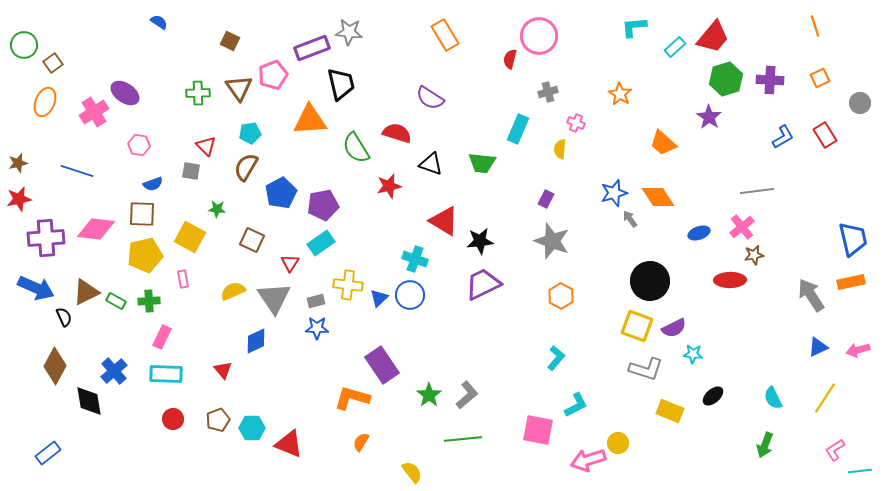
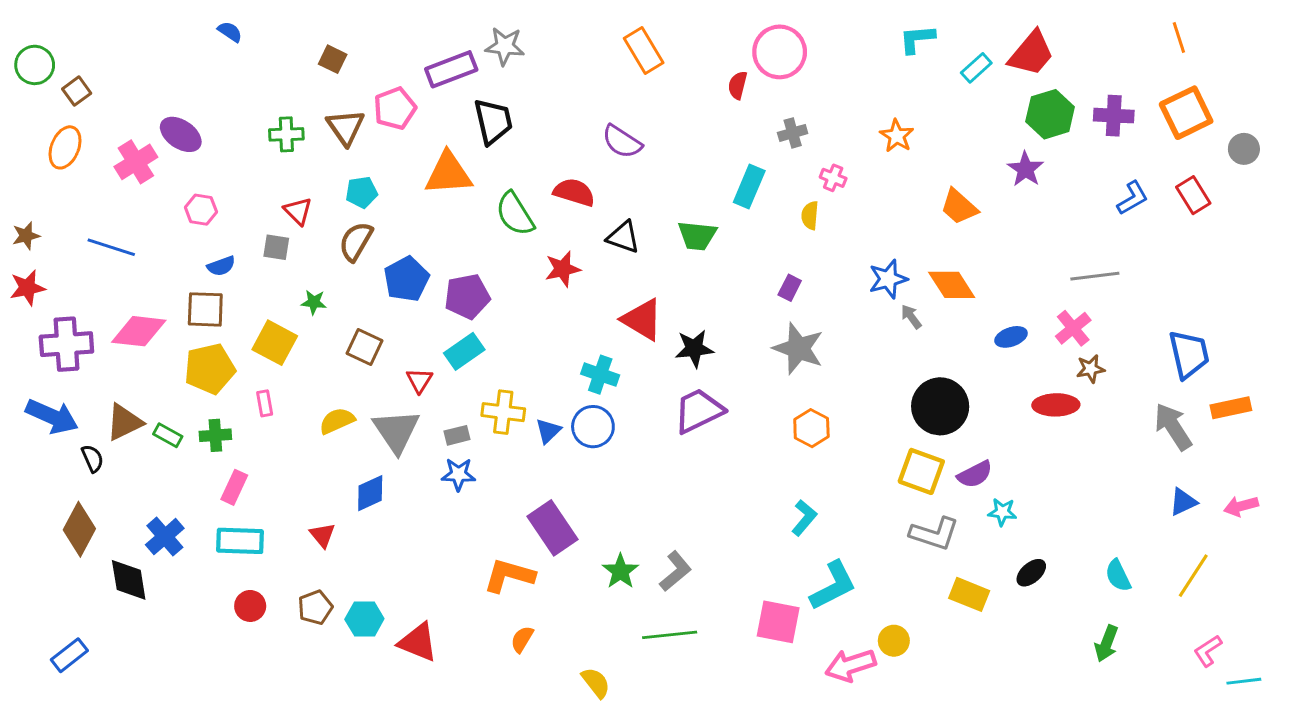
orange square: (820, 78) -> (1186, 113), size x1.8
blue trapezoid: (853, 239) -> (1189, 354), moved
cyan L-shape: (576, 405) -> (833, 586), size x1.4

